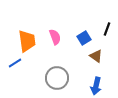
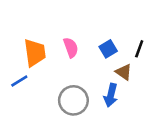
black line: (107, 29) -> (139, 49), moved
blue arrow: (96, 86) -> (111, 95), moved

